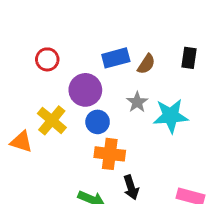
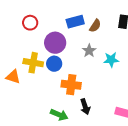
cyan star: (171, 116) -> (111, 60), size x0.7
yellow cross: (52, 120) -> (33, 63), turned -30
blue circle: (98, 122) -> (54, 64), moved

